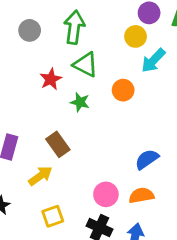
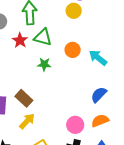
cyan arrow: (153, 61) -> (98, 58), moved, turned 96
red star: (51, 79) -> (20, 40), moved
brown rectangle: (58, 144) -> (24, 98), moved

